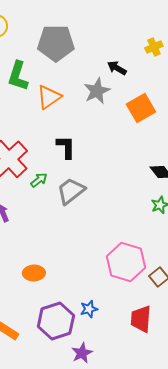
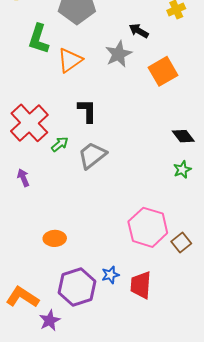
red trapezoid: (141, 319) -> (141, 285), moved
purple star: (82, 353) -> (50, 320), moved

